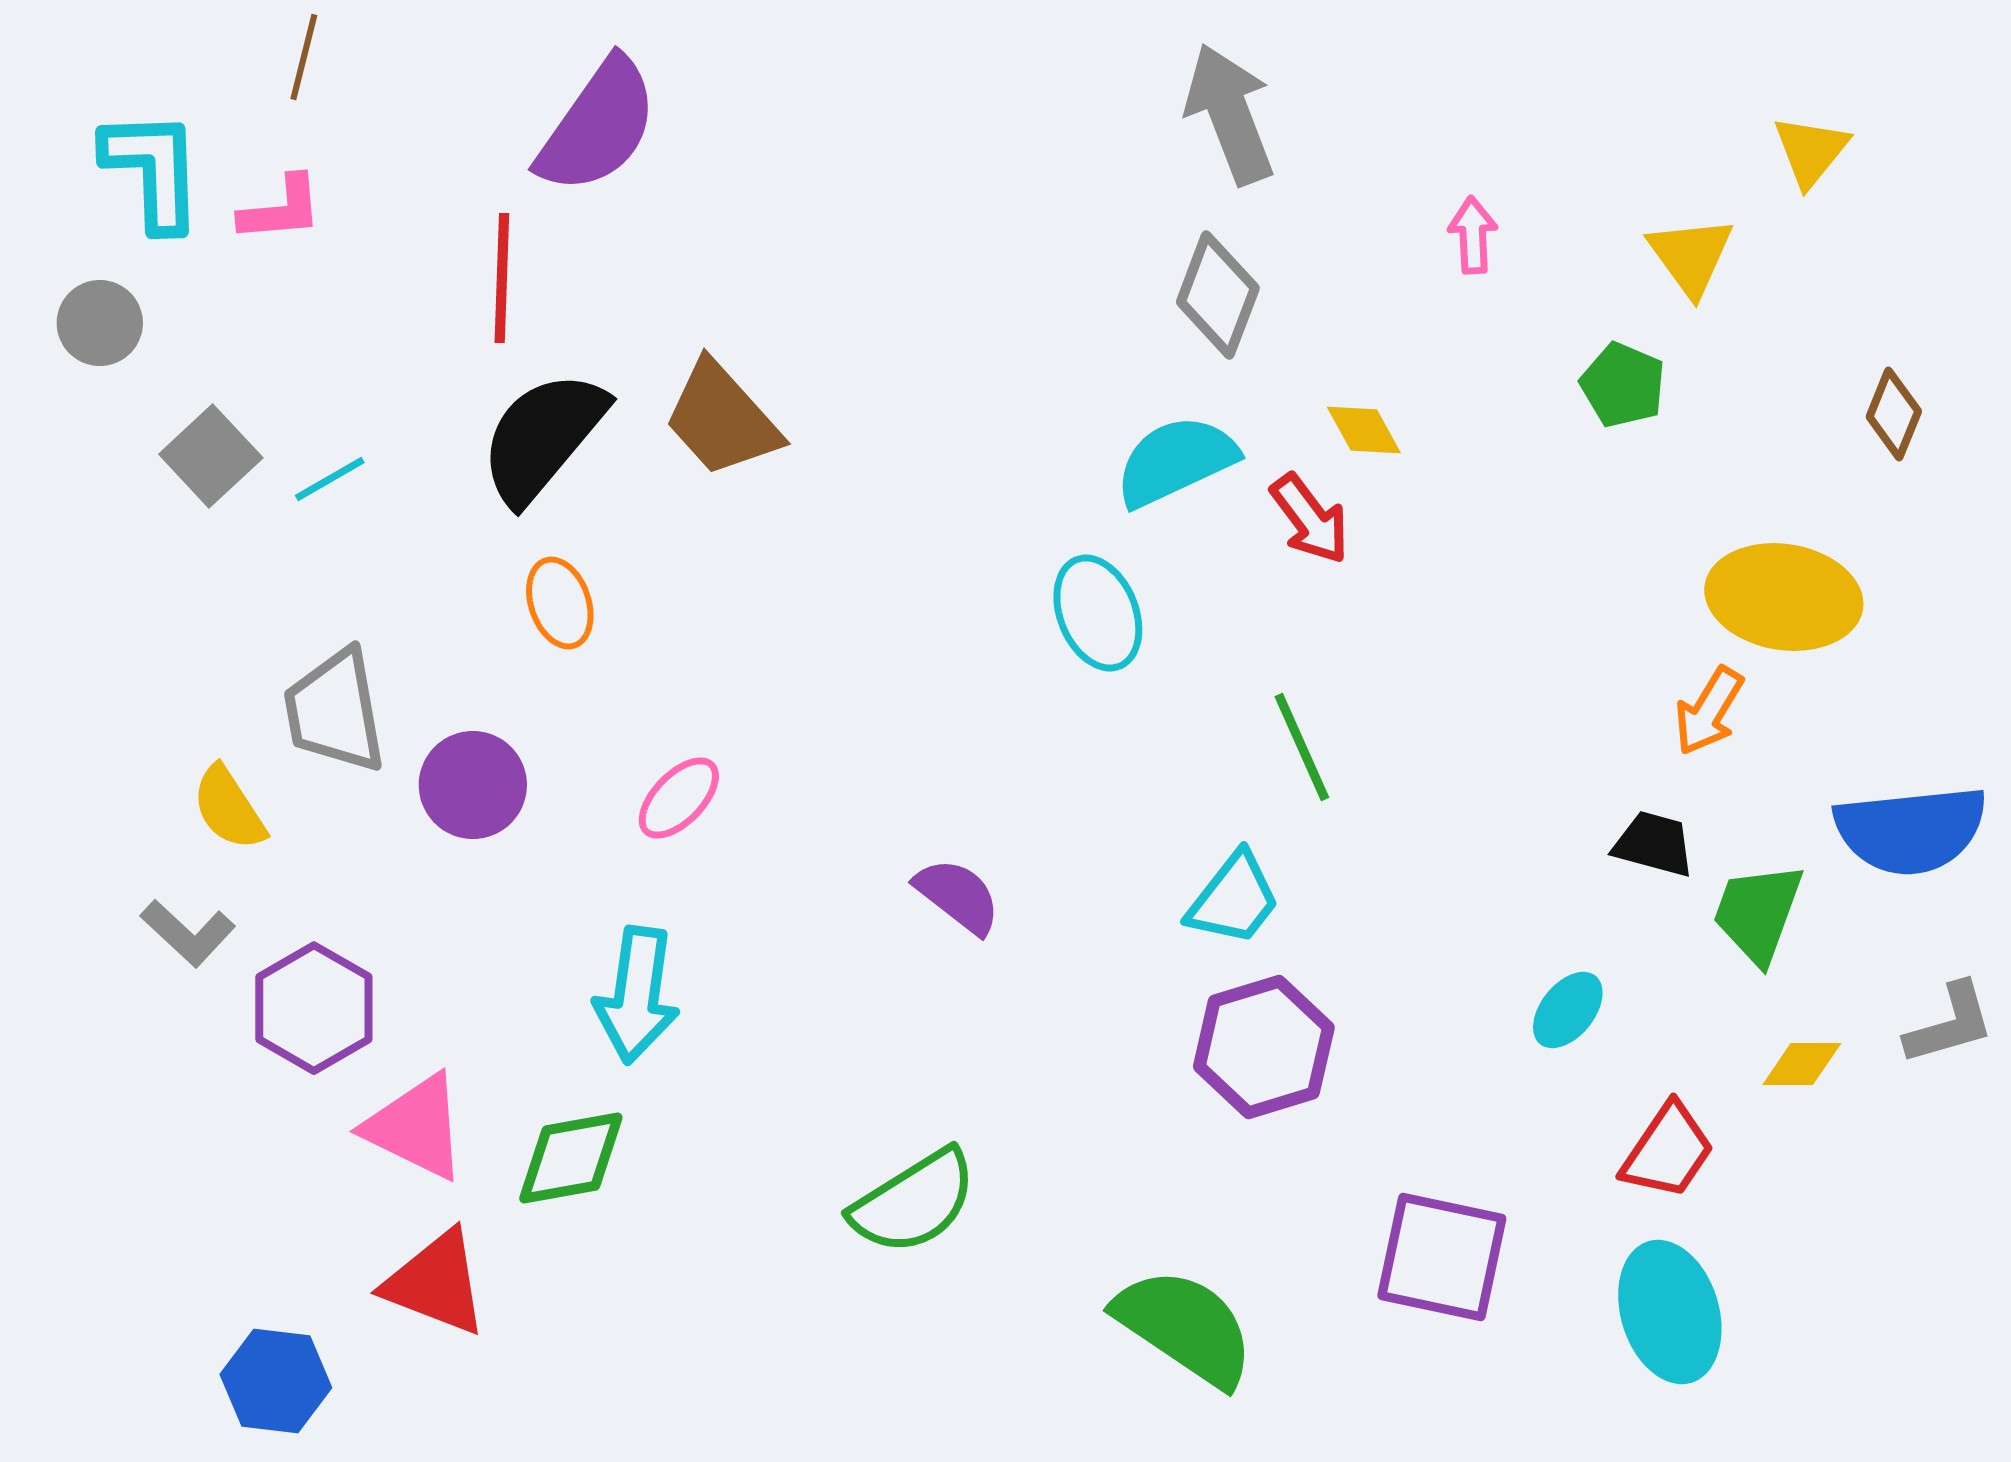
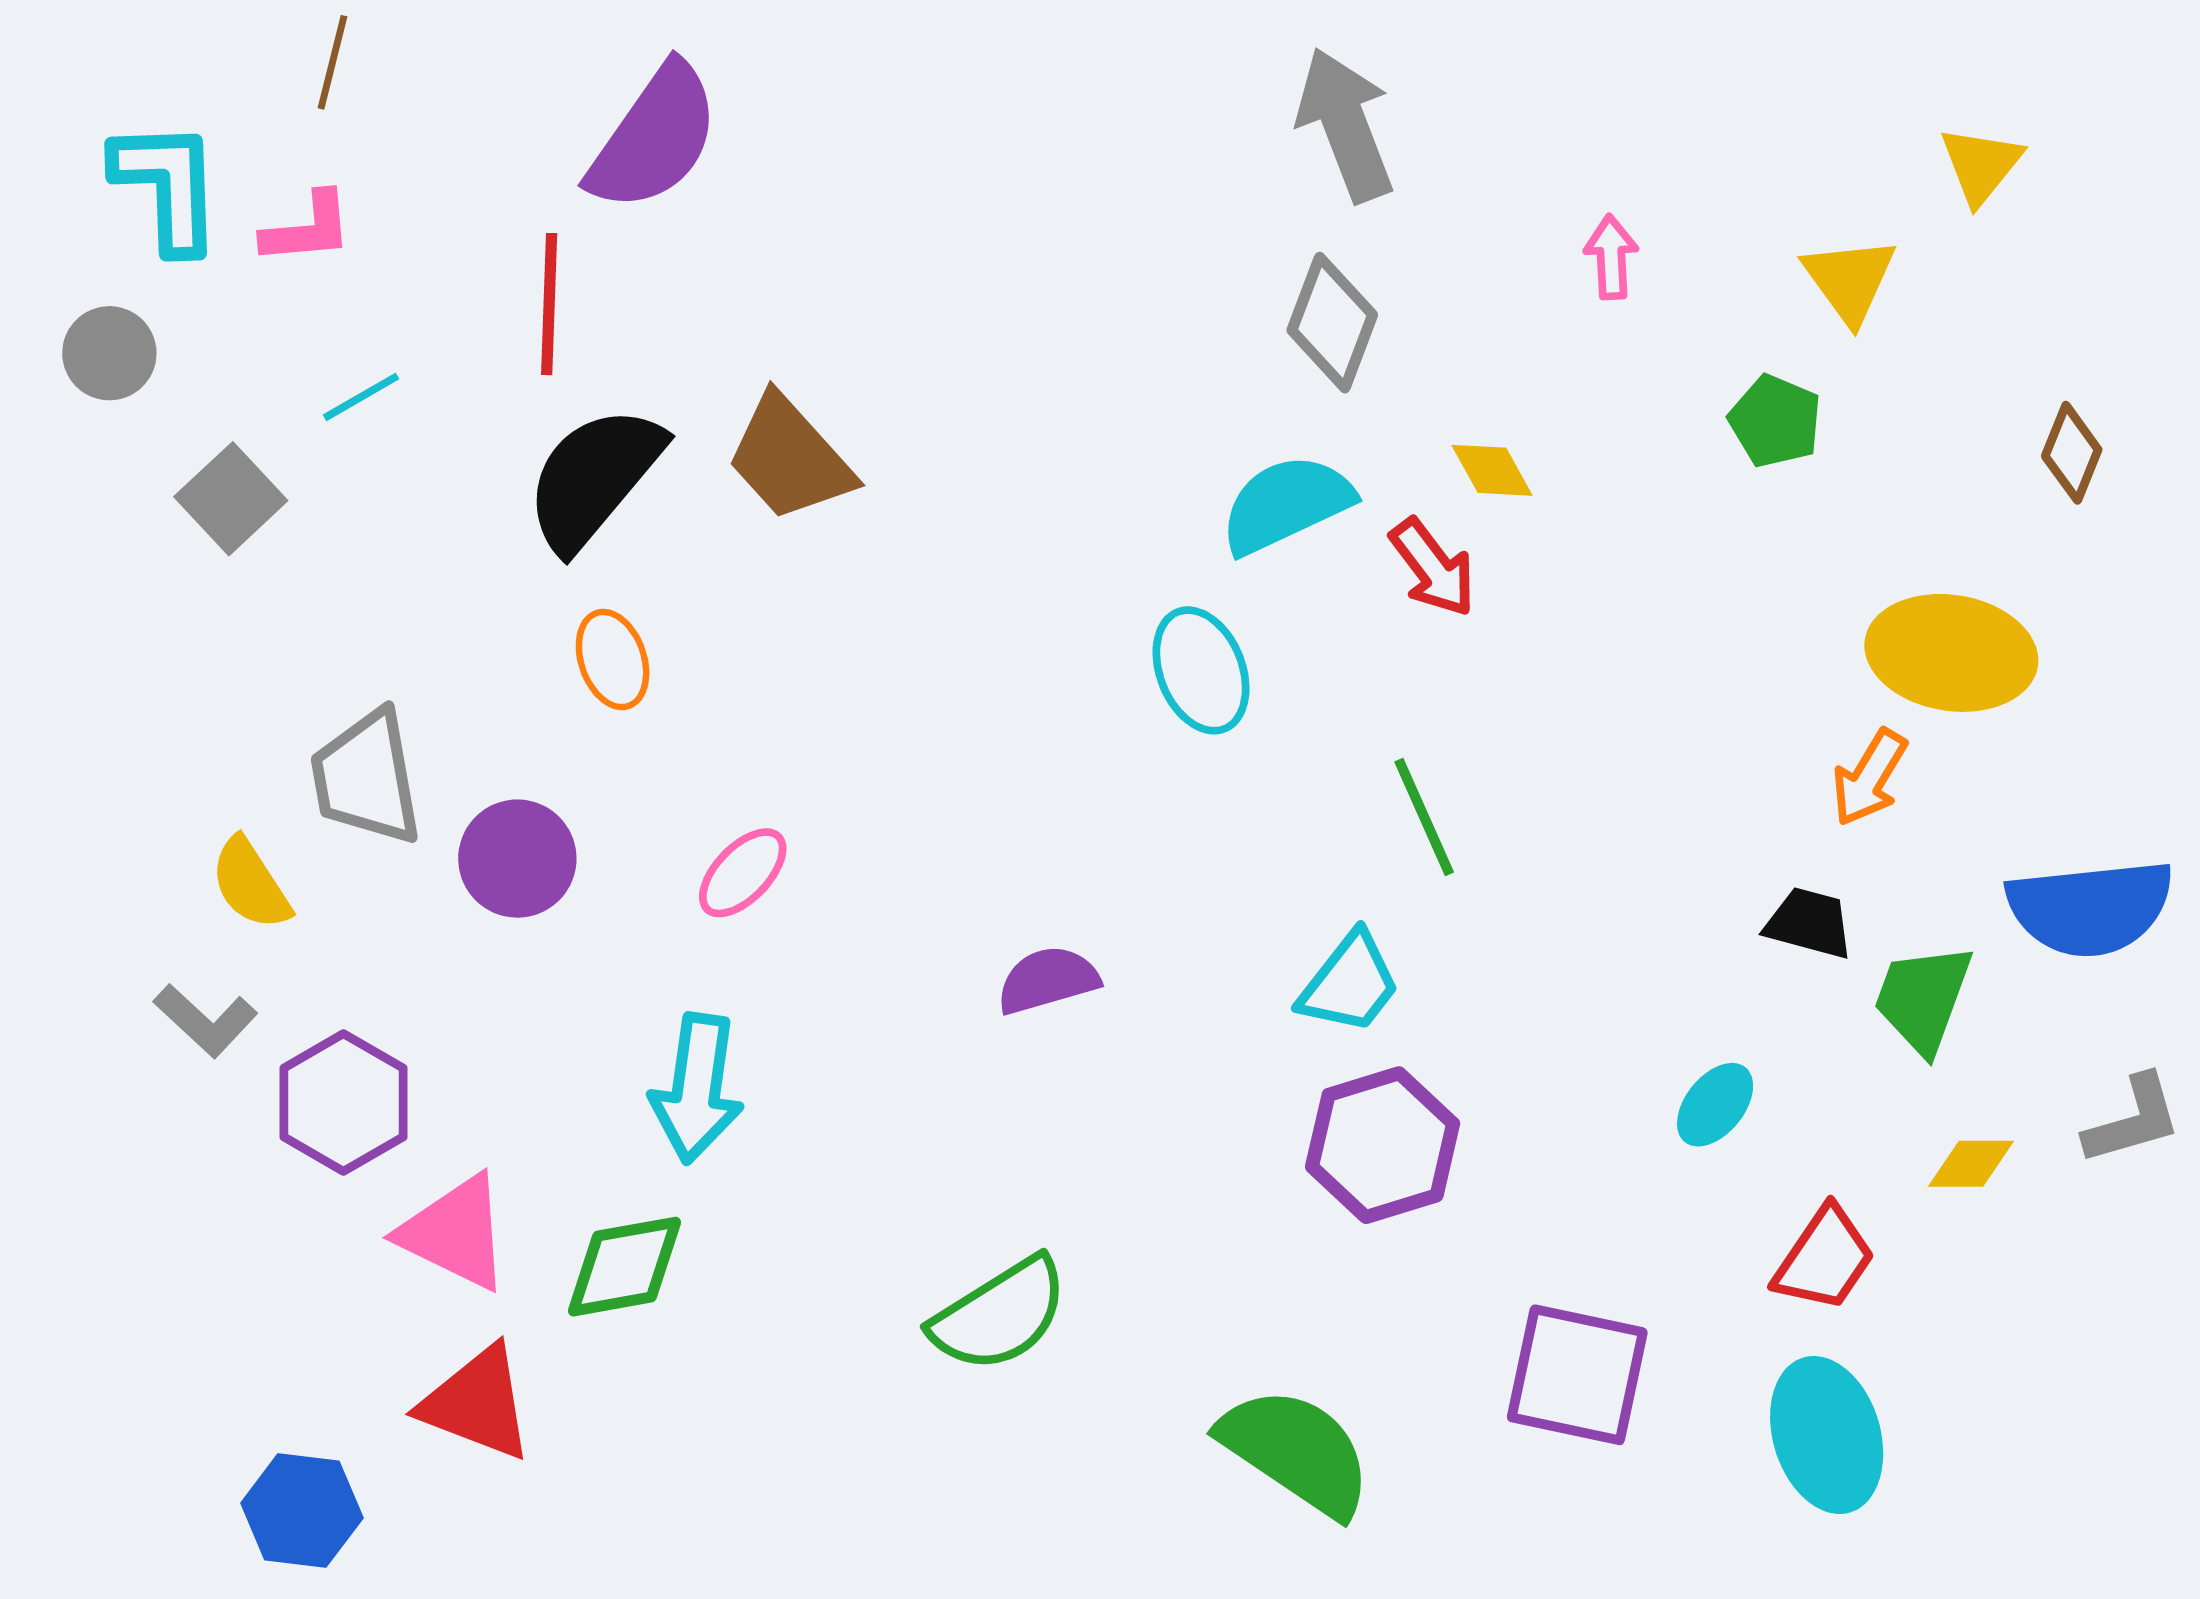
cyan line: (330, 479) -> (361, 397), moved
purple semicircle: (958, 896) -> (1048, 980), turned -54

